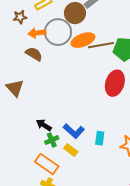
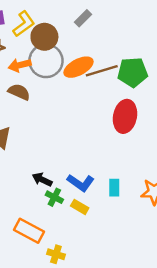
brown circle: (75, 13) -> (44, 37), moved
green cross: (52, 140) -> (54, 197), turned -32
orange rectangle: (47, 164) -> (29, 231), moved

